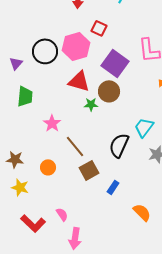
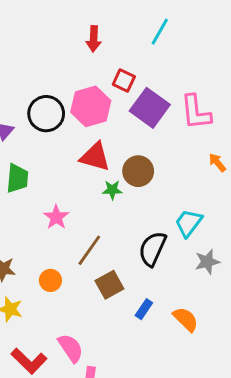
purple square: (115, 63) -> (150, 108), moved
brown line: (75, 146) -> (89, 250), turned 75
orange semicircle: (142, 212) -> (186, 319), moved
pink semicircle: (62, 214) -> (71, 348), size x1.5

